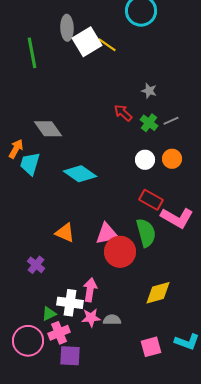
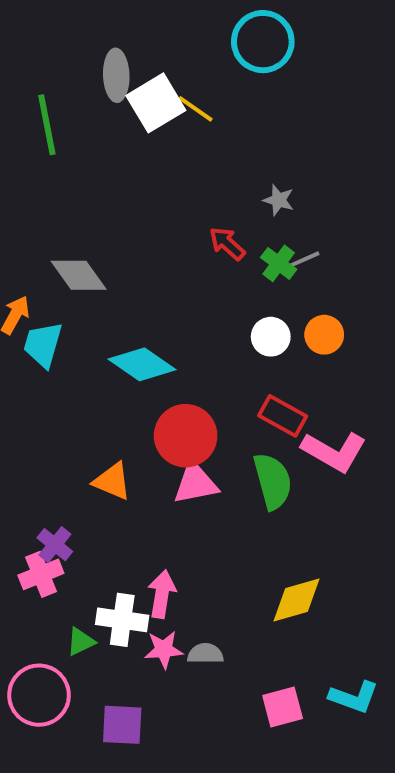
gray line: (171, 121) -> (304, 259), moved
red circle: (120, 252) -> (186, 436), moved
pink cross: (59, 333) -> (41, 574), moved

